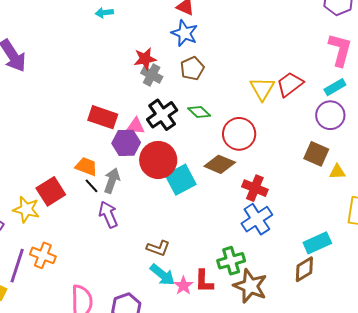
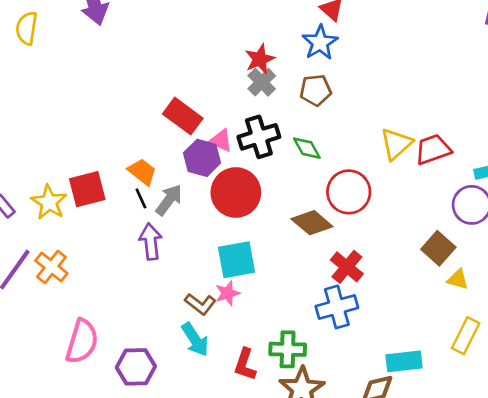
red star: (145, 59) -> (260, 59), turned -30
cyan square: (181, 180) -> (237, 260), moved
pink star: (183, 286) -> (227, 293), moved

